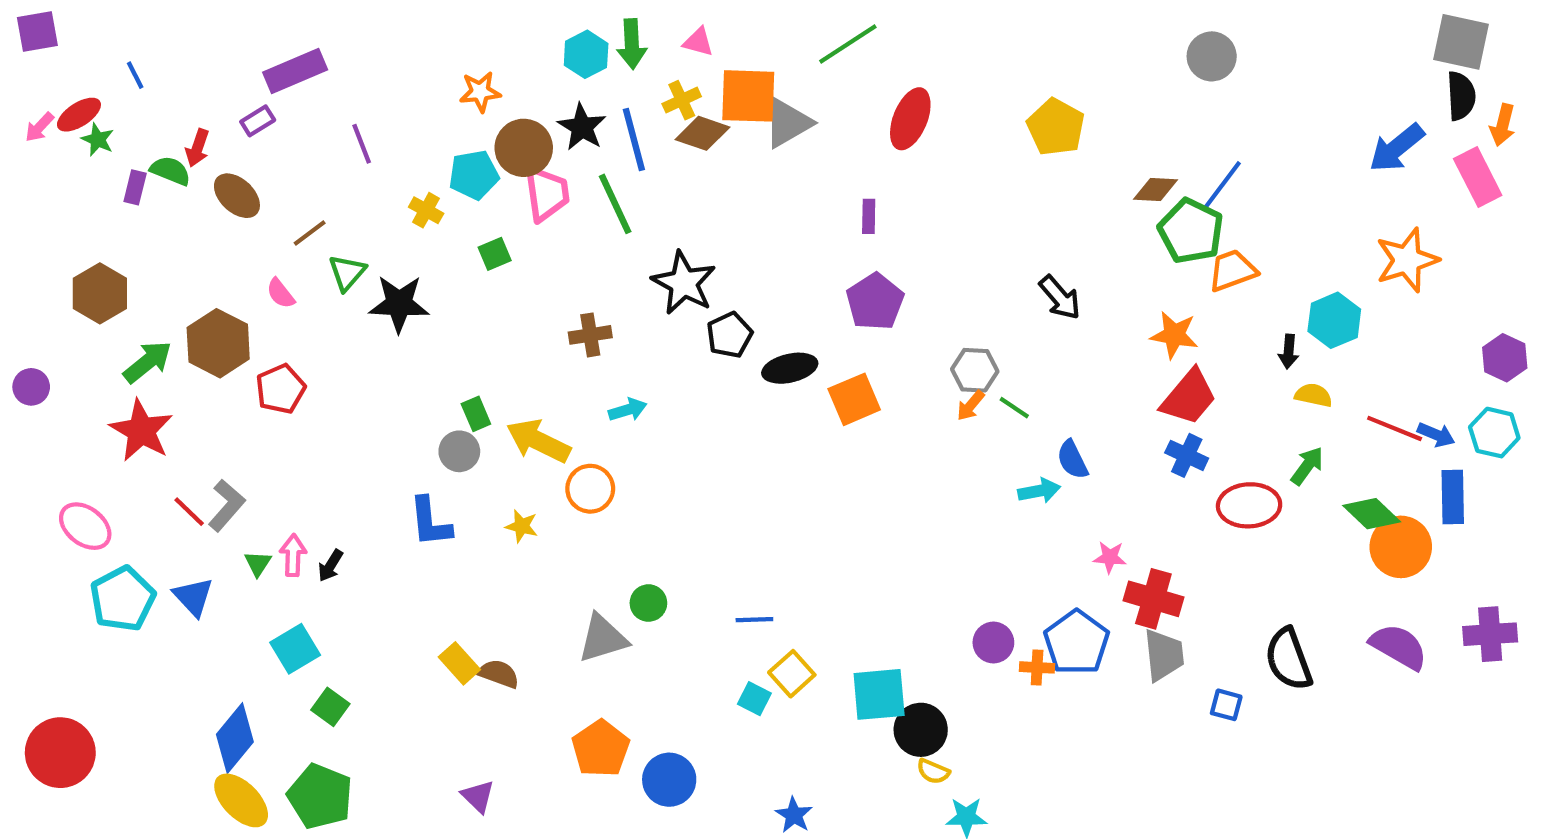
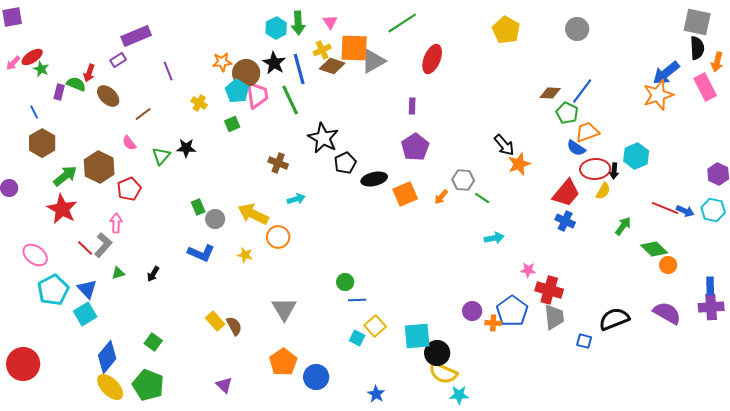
pink triangle: (698, 42) -> (330, 22), turned 42
blue line: (135, 75) -> (34, 112), moved
orange star: (480, 92) -> (222, 62), moved
yellow pentagon: (1056, 127) -> (506, 30), moved
cyan pentagon: (474, 175) -> (237, 91), moved, turned -30
green pentagon: (1191, 231) -> (567, 113), size x0.7
orange star: (1407, 260) -> (658, 95), moved
green triangle: (347, 273) -> (161, 156), moved
black star: (399, 304) -> (186, 148), size x0.7
brown cross: (590, 335) -> (278, 163), turned 30
orange star: (1174, 335) -> (519, 164), moved, turned -30
yellow semicircle: (1313, 395) -> (603, 191), moved, turned 108
orange arrow: (971, 406) -> (441, 197), moved
green rectangle: (476, 414) -> (198, 207), moved
blue semicircle: (1072, 460) -> (576, 148), moved, turned -30
blue rectangle: (1453, 497) -> (710, 286), moved, size x0.7
red ellipse: (1249, 505) -> (595, 169), moved
blue L-shape: (430, 522) -> (201, 253), turned -60
orange circle: (1401, 547) -> (668, 265), size x0.6
pink arrow: (293, 555) -> (116, 223), moved
green triangle: (258, 564) -> (118, 273), turned 40
green circle: (648, 603) -> (345, 282), moved
gray triangle: (603, 638) -> (284, 309), turned -44
cyan square: (295, 649) -> (85, 314), moved
black semicircle: (1289, 659) -> (614, 319), turned 88
brown semicircle: (499, 674) -> (234, 326), turned 42
yellow semicircle: (933, 771) -> (443, 373), size x1.8

